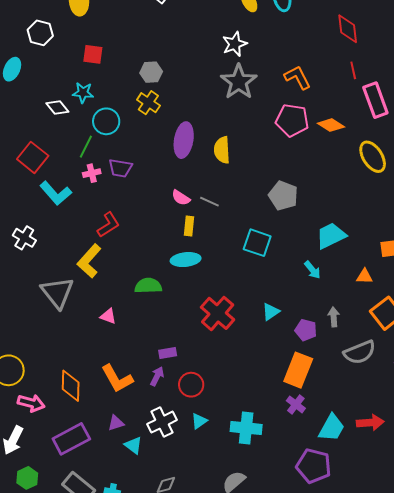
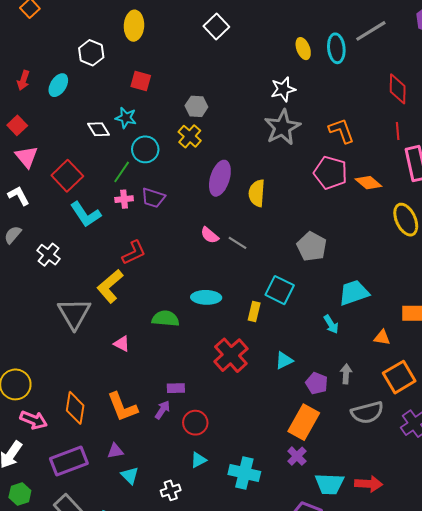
yellow rectangle: (189, 226) -> (254, 312), moved
white cross: (162, 422) -> (171, 490), moved, size x0.7
cyan trapezoid: (332, 428) -> (329, 484), turned 56

